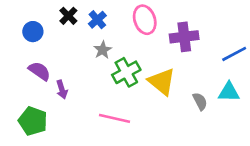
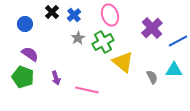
purple cross: (184, 37) -> (152, 28), moved, turned -35
green cross: (126, 72) -> (103, 42), moved
purple arrow: (62, 89) -> (56, 78), moved
green pentagon: (33, 121) -> (23, 77), moved

